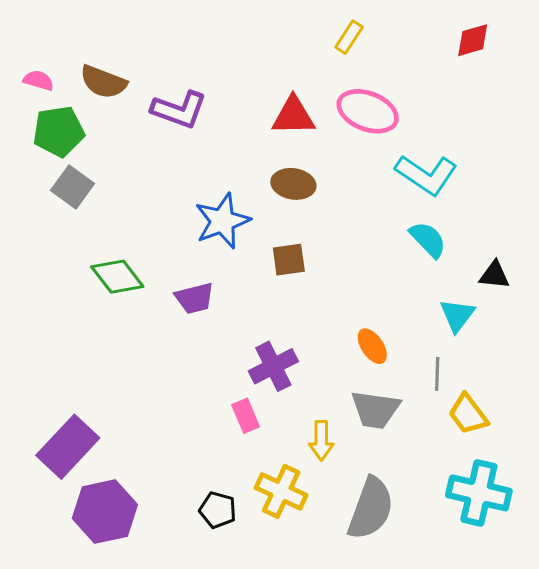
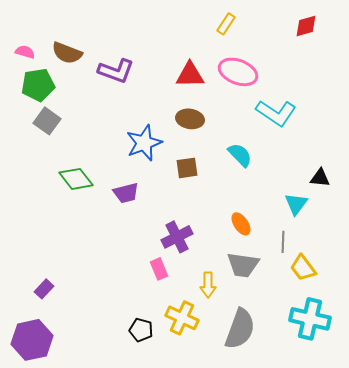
cyan semicircle: (428, 240) -> (240, 155), moved
purple rectangle: (68, 447) -> (44, 289), size x0.5
purple hexagon: (105, 512) -> (32, 340), moved

